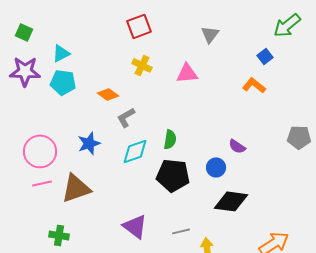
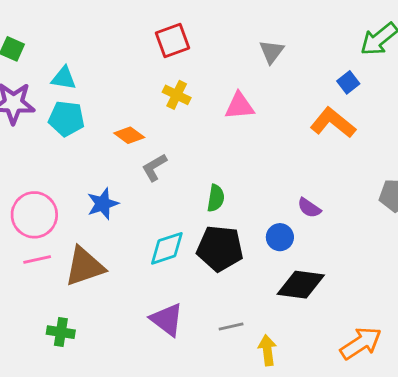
cyan triangle: (61, 53) -> (64, 78), turned 36
orange L-shape: (254, 85) -> (333, 123), size x1.4
cyan diamond: (135, 151) -> (167, 248), moved

